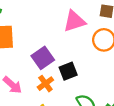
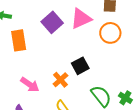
purple square: (43, 58) -> (52, 22), moved

